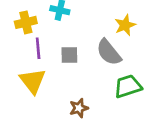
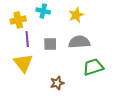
yellow star: (125, 25) -> (76, 15), moved
gray semicircle: (109, 52) -> (79, 42), turned 125

